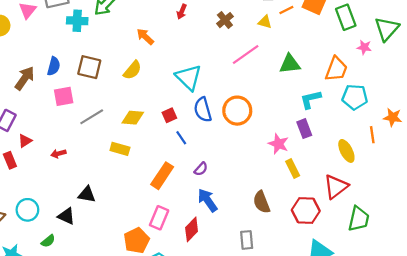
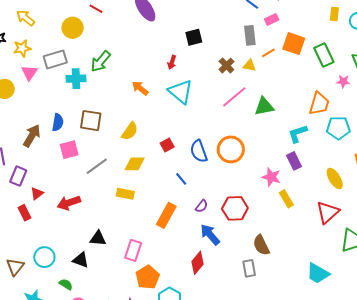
brown cross: (225, 20) -> (226, 66), moved
green triangle: (290, 64) -> (264, 106), moved
yellow semicircle: (132, 70) -> (130, 131), moved
cyan triangle: (189, 77) -> (181, 92), moved
red square: (169, 115) -> (167, 145), moved
red arrow: (58, 154) -> (69, 203), size x1.6
brown semicircle: (261, 202) -> (261, 245), moved
red hexagon: (306, 211) -> (235, 208), moved
pink rectangle: (159, 218) -> (133, 250), moved
green semicircle: (48, 241) -> (66, 284), turned -104

